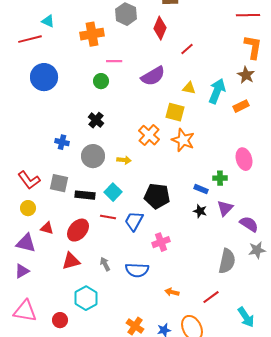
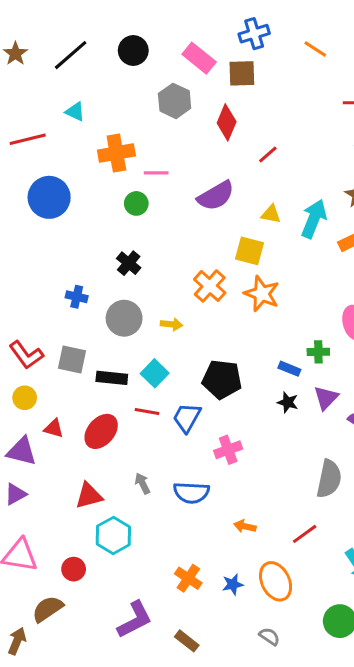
cyan triangle: (48, 21) -> (75, 112), moved
orange cross: (92, 34) -> (116, 153), moved
red triangle: (71, 261) -> (89, 496), moved

